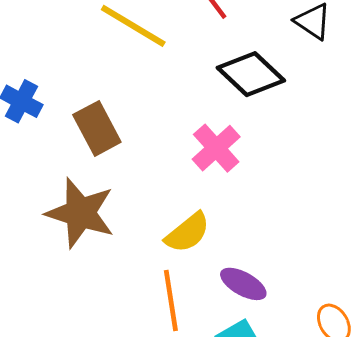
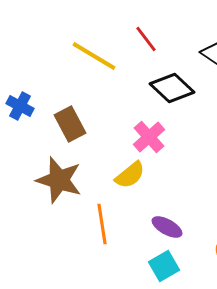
yellow semicircle: (187, 233) -> (130, 175), moved
orange line: (171, 301) -> (102, 224), moved

